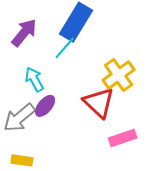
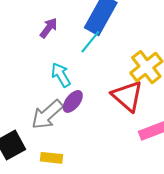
purple arrow: (24, 33) -> (49, 28), size x0.7

